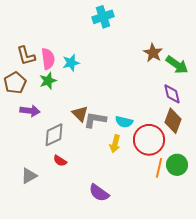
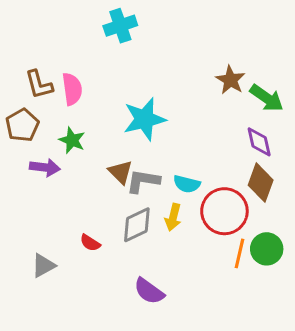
cyan cross: (103, 17) -> (120, 26), moved
cyan star: (71, 63) -> (144, 119), moved, size x1.6
green star: (48, 81) -> (72, 140), moved, turned -30
gray diamond: (54, 135) -> (137, 225), moved

